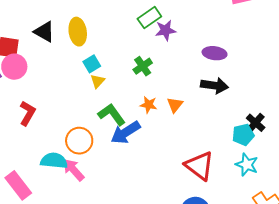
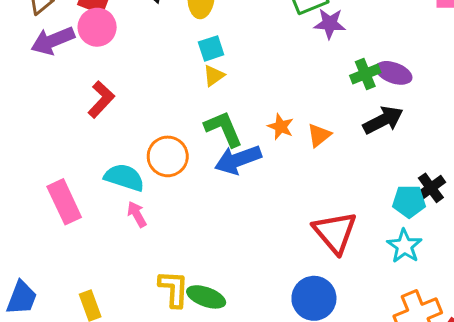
green cross: (143, 66) -> (365, 74), moved
black arrow: (214, 86) -> (383, 120), turned -48
pink arrow: (74, 170) -> (137, 214), moved, size x0.7

